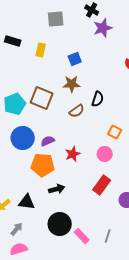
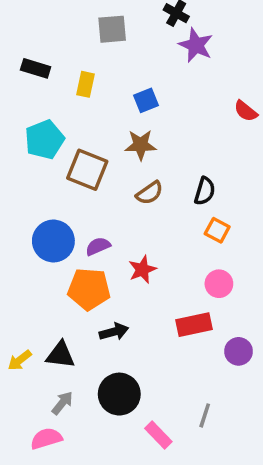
purple star: (103, 28) -> (196, 45), turned -30
black semicircle: (98, 99) -> (205, 191), moved
cyan pentagon: (15, 104) -> (44, 140), moved
pink circle: (105, 154) -> (219, 284), moved
red rectangle: (102, 185) -> (194, 325), turned 42
gray arrow: (17, 229) -> (62, 403), moved
pink rectangle: (82, 236) -> (158, 435), moved

